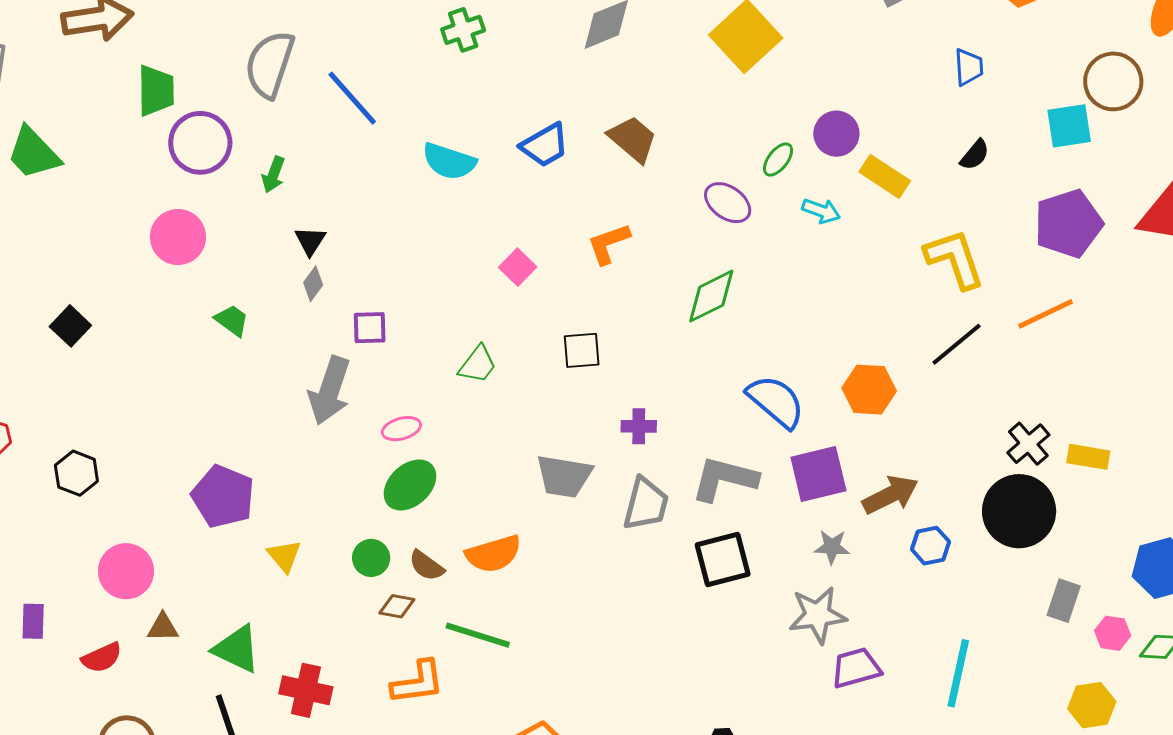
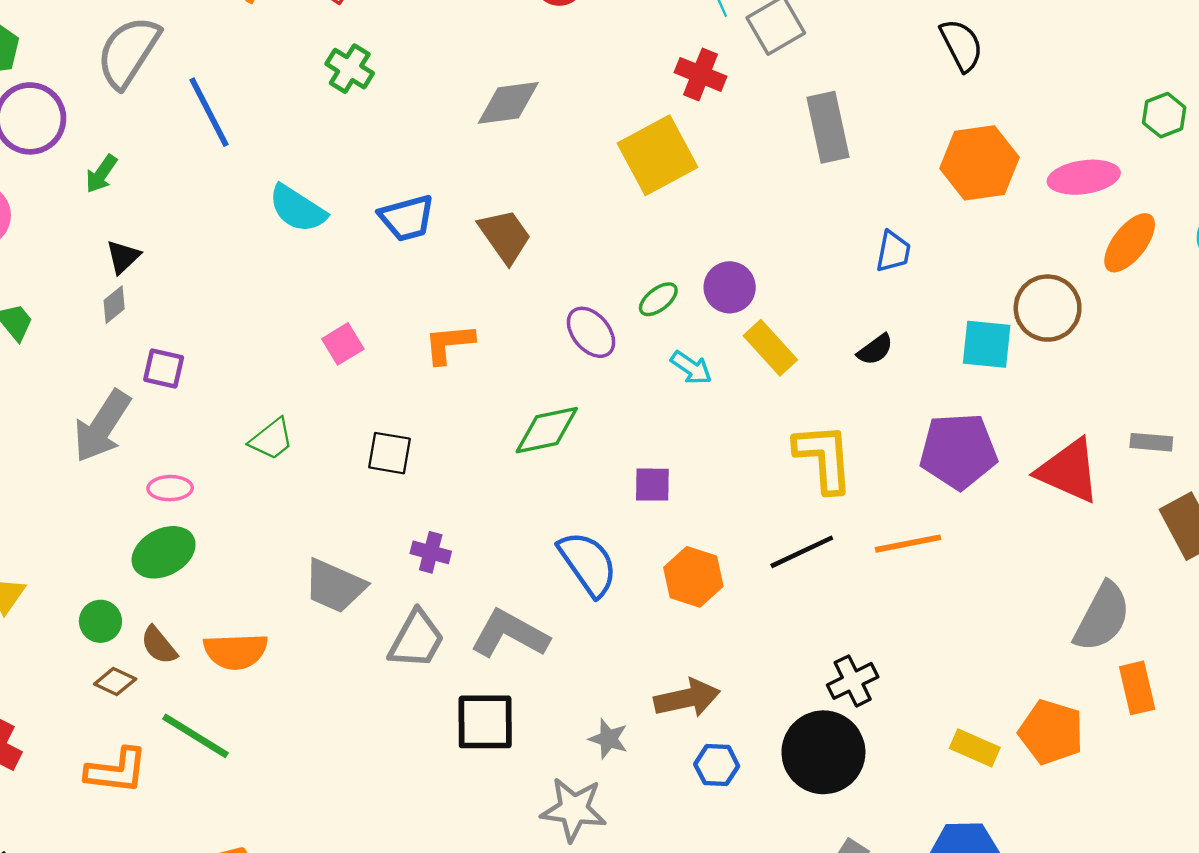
green cross: (463, 30) -> (350, 69), turned 36
yellow rectangle: (1088, 457) -> (975, 748), moved
purple square: (818, 474) -> (652, 485), moved, size x0.6

